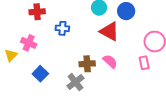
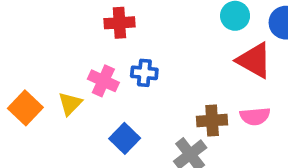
blue cross: (62, 28) -> (144, 73), moved
pink semicircle: (110, 61) -> (255, 116), turned 133

